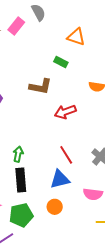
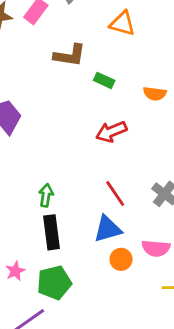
green rectangle: (61, 62) -> (104, 80), moved
brown L-shape: (40, 86) -> (70, 55), moved
orange circle: (55, 207) -> (121, 259), moved

